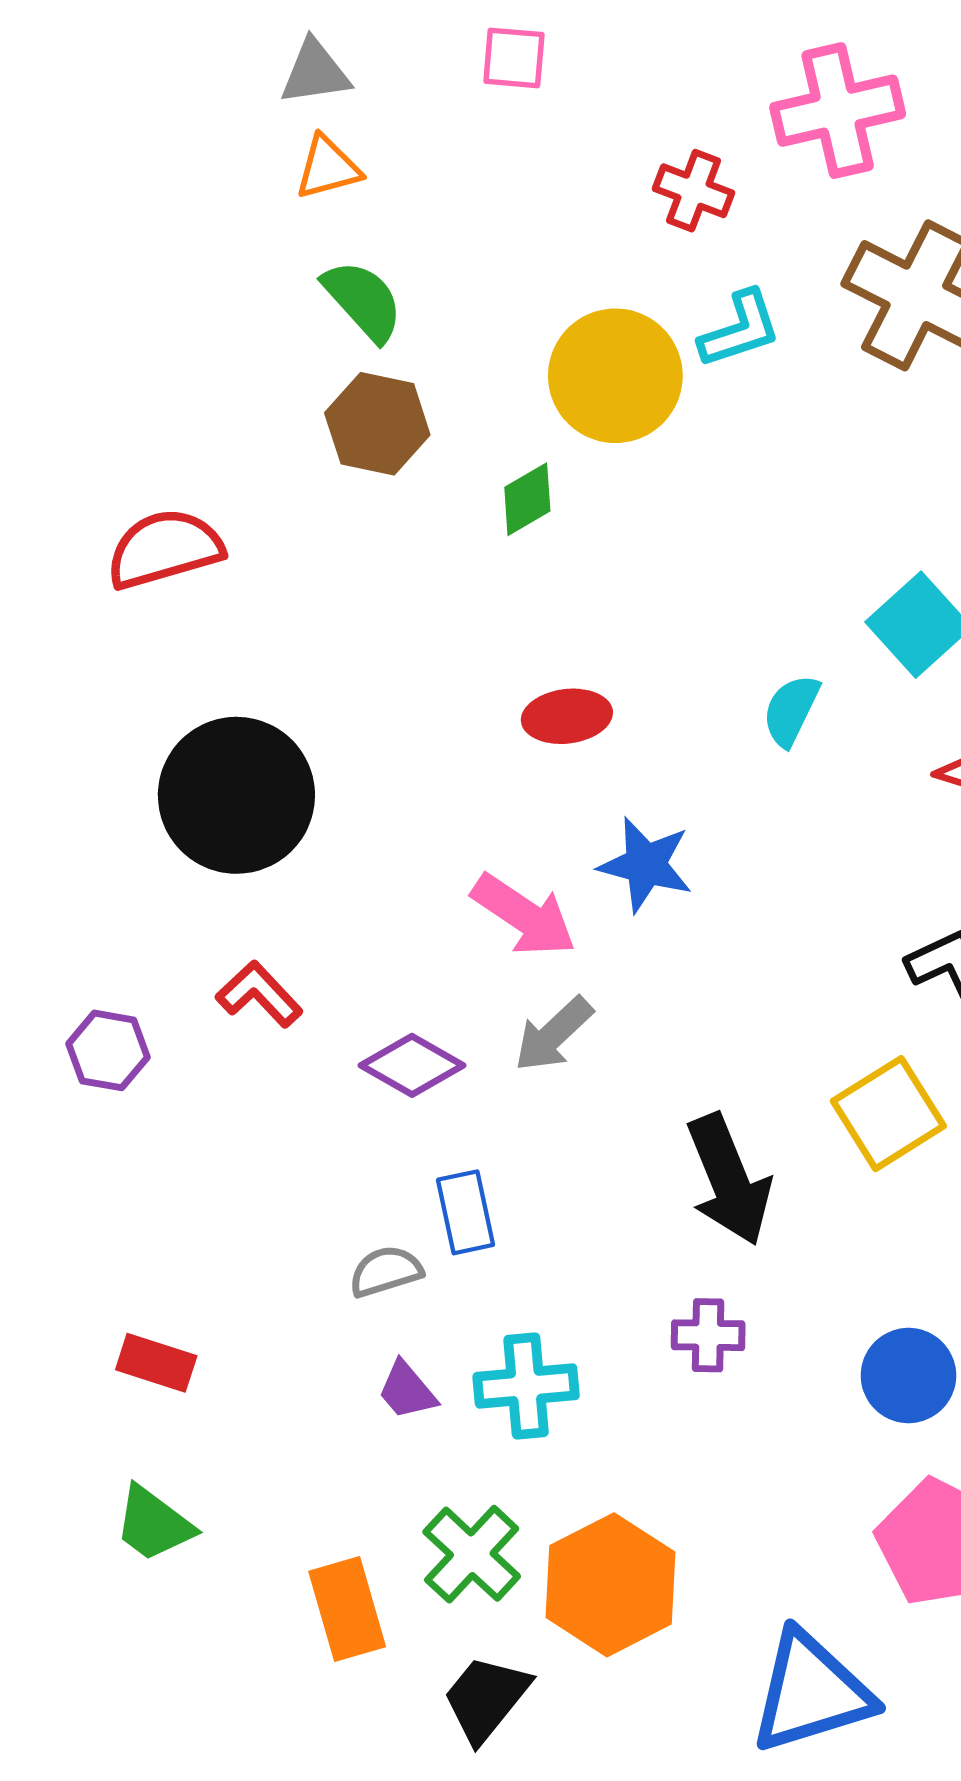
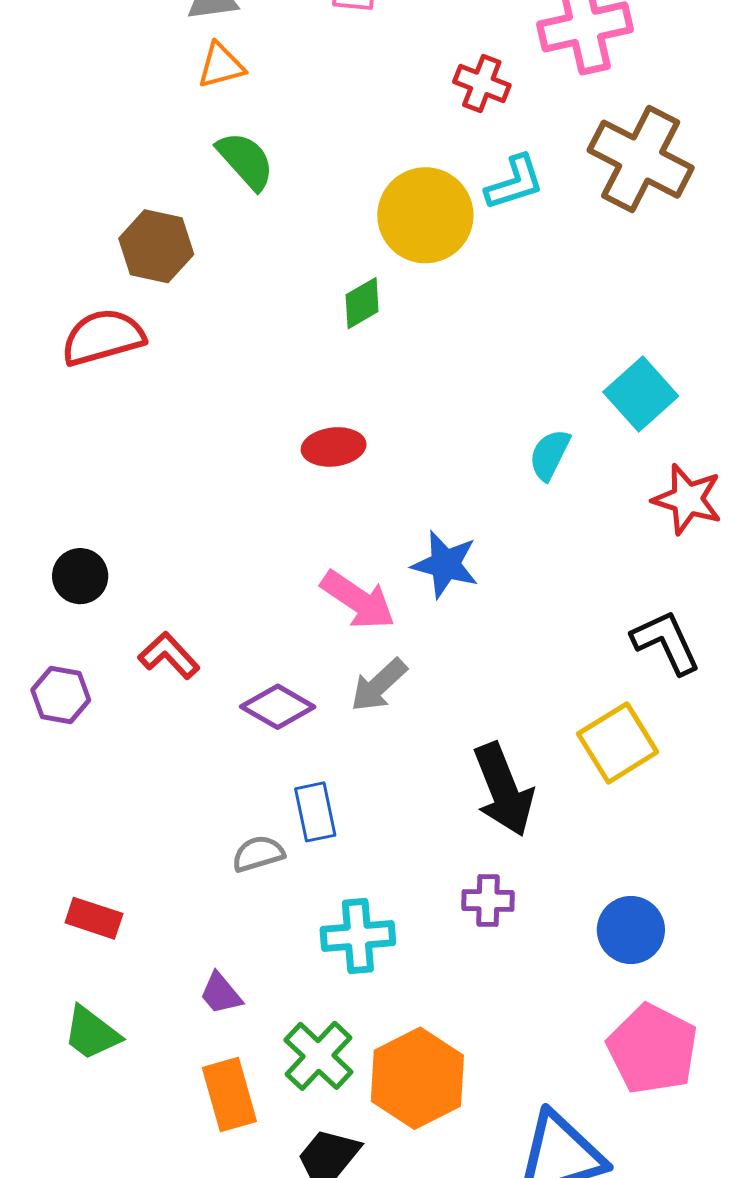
brown hexagon: (377, 424) -> (156, 246), moved
red ellipse: (567, 716) -> (334, 447), moved
black circle: (236, 795) -> (80, 576), moved, size x0.5
purple trapezoid: (407, 1390) -> (221, 994), moved

